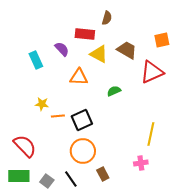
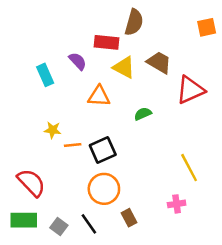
brown semicircle: (107, 18) -> (134, 22), size x1.5
orange square: (162, 40) -> (207, 27), moved
yellow line: (151, 134) -> (189, 168), turned -40

